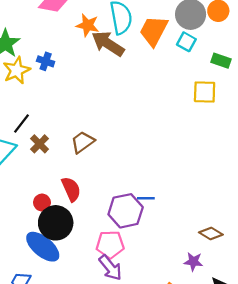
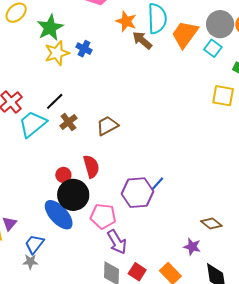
brown arrow: (108, 44) -> (142, 40), size x0.7
blue line: (146, 198) -> (157, 184), turned -56
pink pentagon: (110, 244) -> (103, 216), moved

